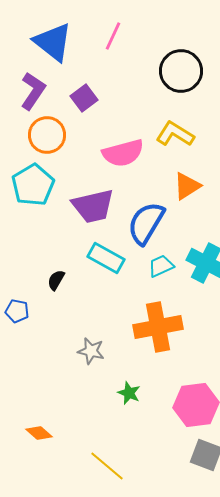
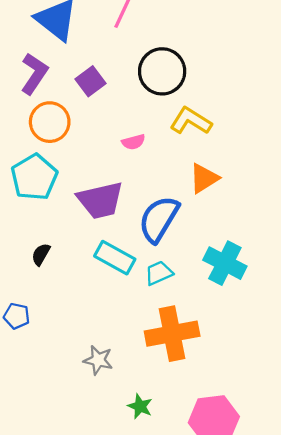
black circle: (181, 71) -> (162, 71), moved
pink semicircle: (123, 153) -> (133, 142), size x0.5
cyan trapezoid: (161, 266) -> (159, 273), moved
black semicircle: (56, 280) -> (41, 254), moved

